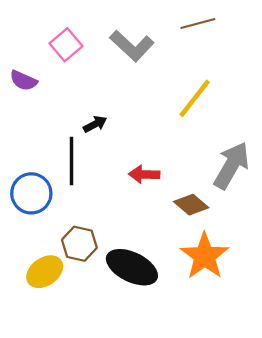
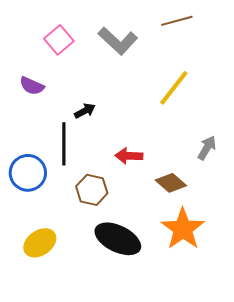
purple semicircle: (23, 80) -> (32, 86), moved
gray arrow: (231, 165) -> (207, 148), size x0.6
brown hexagon: (79, 244) -> (92, 190), moved

